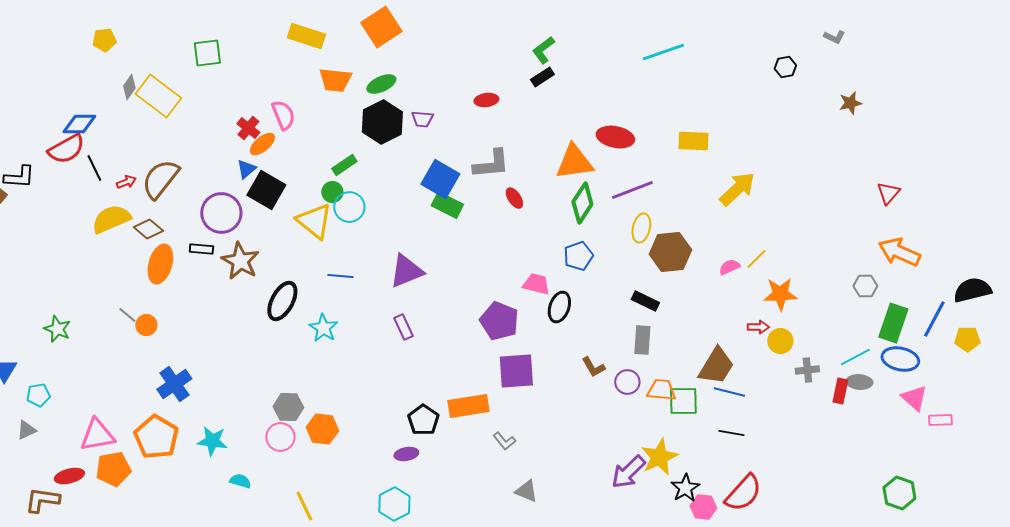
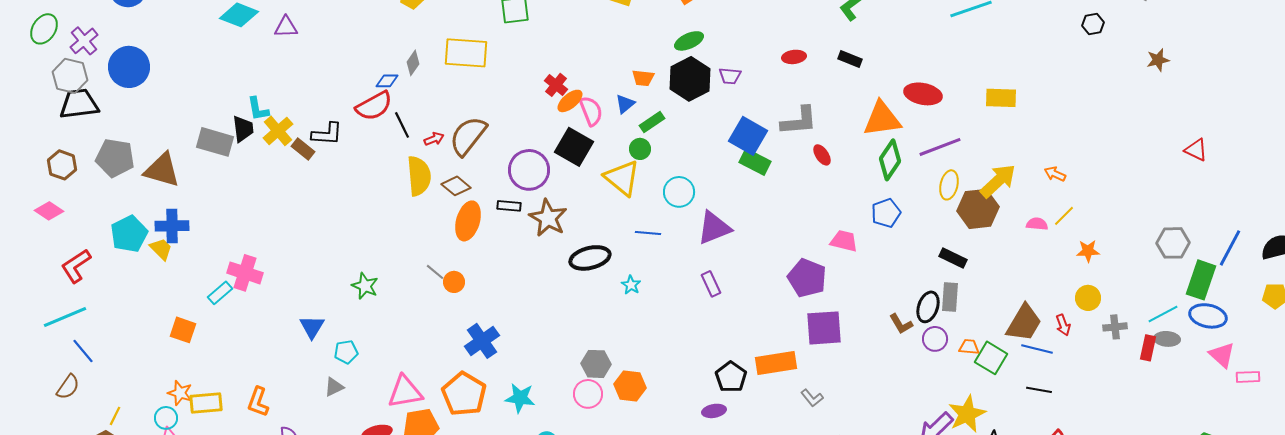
black rectangle: (542, 77) -> (850, 59), moved, turned 55
orange trapezoid: (335, 80) -> (643, 78), moved, size x0.7
gray diamond: (129, 87) -> (413, 63), moved
yellow rectangle: (158, 96) -> (466, 53), turned -33
pink semicircle: (283, 115) -> (591, 111), moved
blue diamond: (79, 124) -> (387, 81), size x0.7
blue triangle: (246, 169) -> (625, 104), moved
yellow arrow: (737, 189) -> (998, 181), moved
red triangle: (888, 193) -> (1196, 150), turned -45
cyan circle: (349, 207) -> (679, 192), moved
yellow semicircle: (111, 219) -> (419, 176), turned 108
orange arrow: (899, 252) -> (1055, 174), moved, size x0.5
pink semicircle: (729, 267) -> (1037, 224), turned 30
gray hexagon: (865, 286) -> (1173, 243), size x1.4
orange star: (780, 294) -> (1088, 251), size x0.7
black ellipse: (282, 301) -> (590, 258), turned 48
black ellipse: (559, 307) -> (928, 307), moved
blue line: (934, 319) -> (1230, 248), moved
red arrow: (758, 327) -> (1063, 325), moved, turned 70
cyan star: (323, 328) -> (631, 285), size x0.7
orange trapezoid: (661, 390) -> (969, 347), size x0.7
green square: (683, 401) -> (991, 358), turned 32

